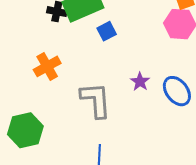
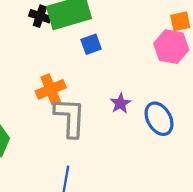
orange cross: (47, 66) -> (51, 89), moved

